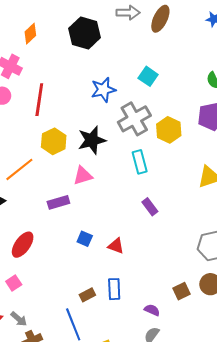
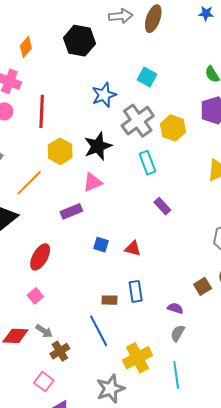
brown rectangle: (87, 295) -> (110, 300), turned 35

